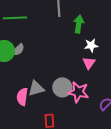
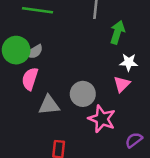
gray circle: (62, 87) -> (83, 94), moved
pink semicircle: (22, 97) -> (30, 79), moved

